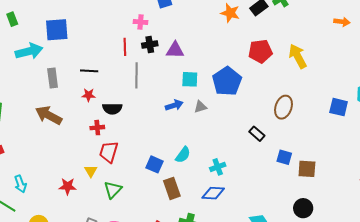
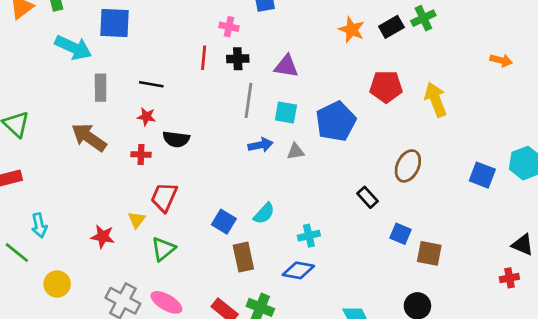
purple triangle: (175, 50) -> (286, 66), moved
cyan arrow: (29, 51) -> (73, 48), turned 32
gray line: (136, 75) -> (248, 100), moved
red cross: (97, 128) -> (141, 155), moved

